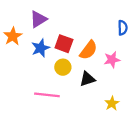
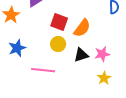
blue star: (41, 48) -> (17, 48), moved
pink star: (112, 60) -> (102, 54), moved

